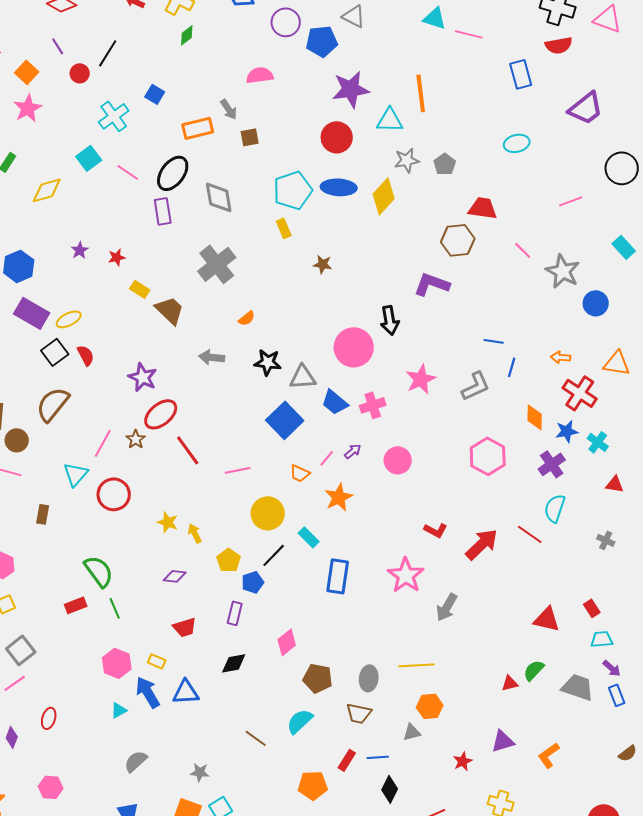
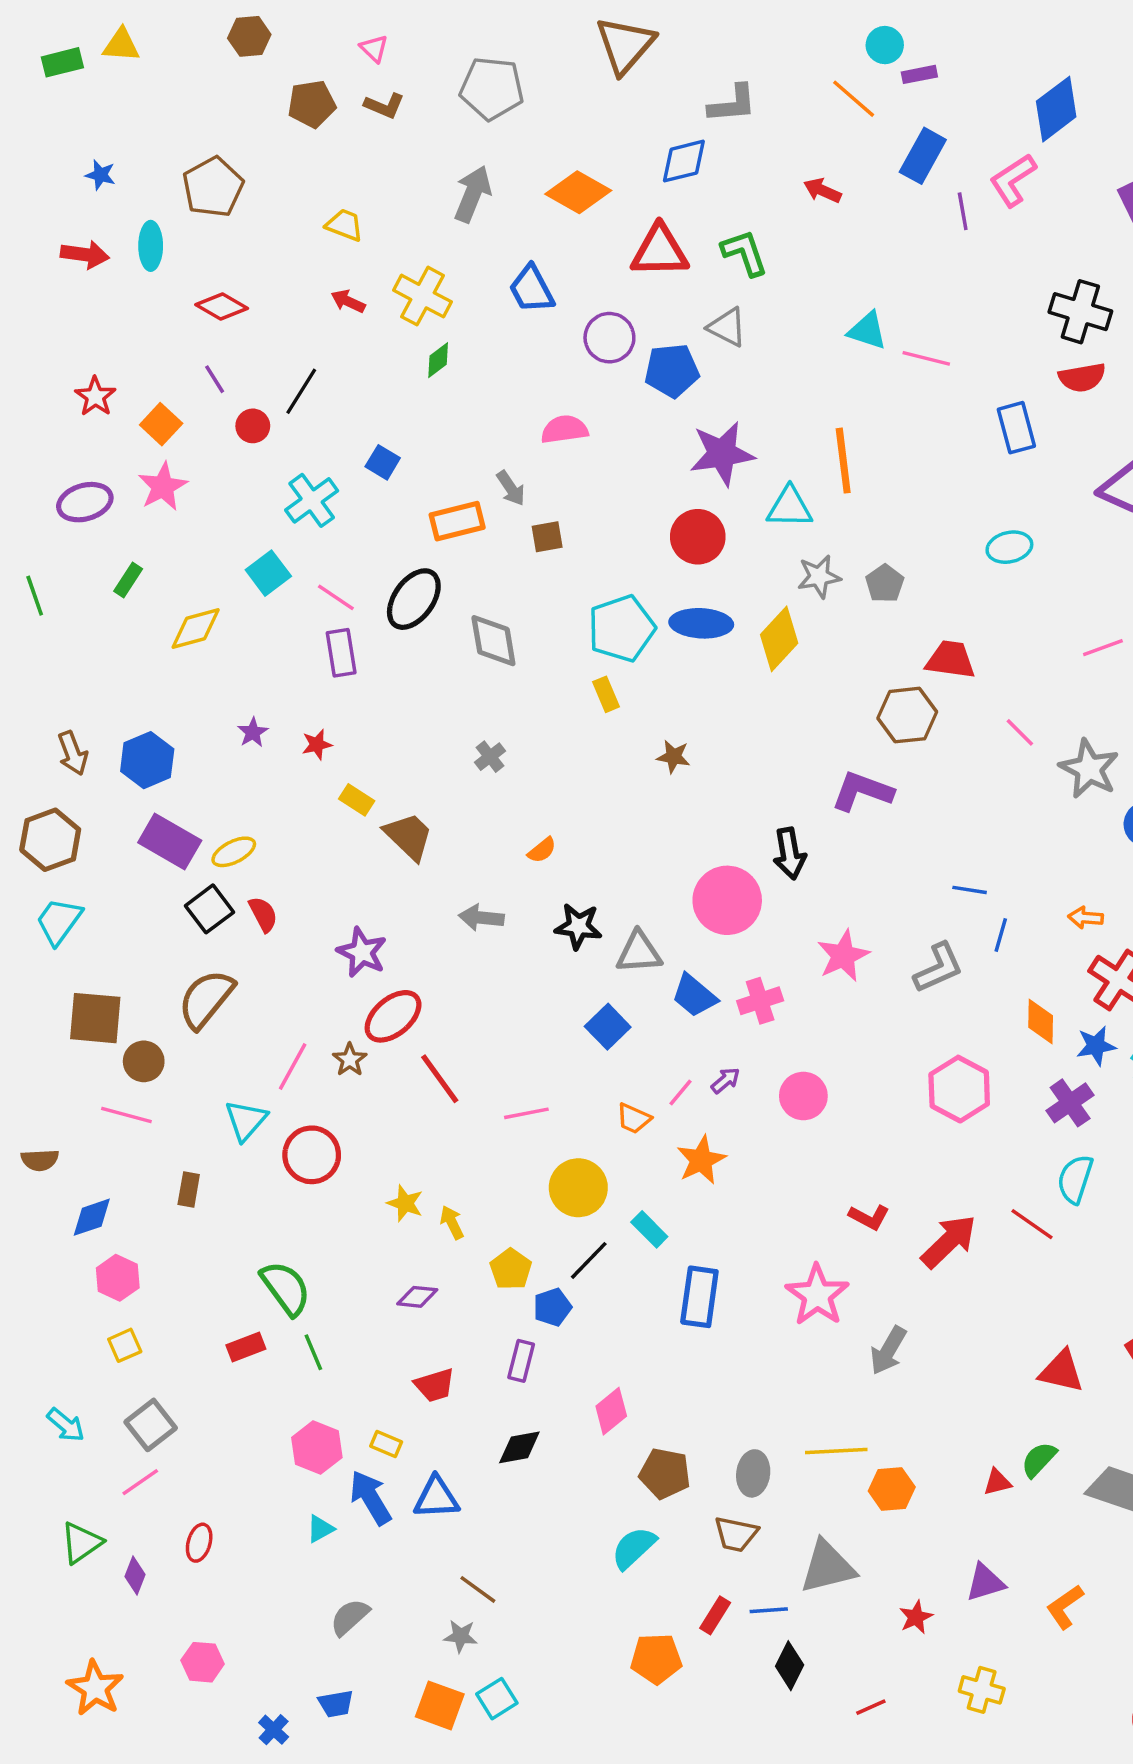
purple rectangle: (163, 211) -> (341, 653), moved
gray cross: (217, 264) -> (490, 757), size x0.5
blue square: (285, 420) -> (608, 1027), size x0.7
orange hexagon: (430, 706) -> (892, 1489), moved
gray triangle: (412, 732) -> (828, 1567), size x1.8
brown line: (256, 738) -> (478, 1589), moved

